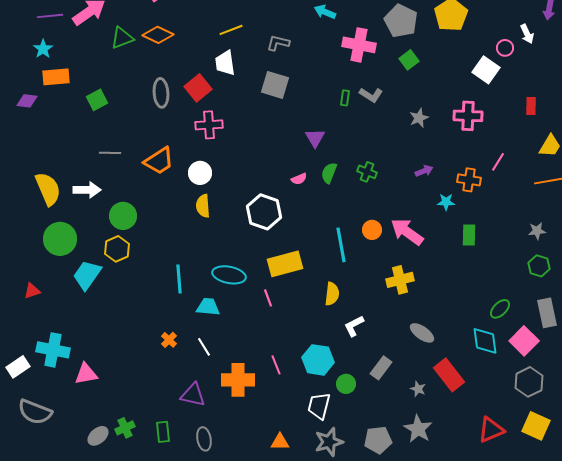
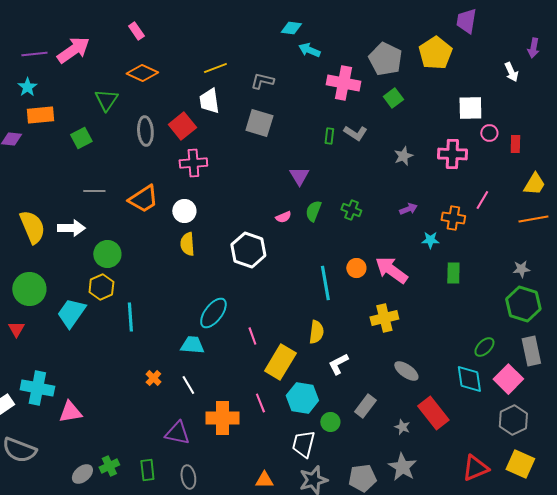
green triangle: (122, 38) -> (106, 100), moved, turned -35
pink circle: (505, 48) -> (489, 133), moved
white square: (486, 70) -> (470, 108), turned -36
green circle: (60, 239) -> (29, 289), moved
yellow rectangle: (285, 264) -> (280, 362), moved, turned -44
green hexagon: (539, 266) -> (523, 304), size x1.6
cyan ellipse: (229, 275) -> (213, 313), turned -64
cyan line: (179, 279) -> (130, 317), moved
red triangle: (32, 291) -> (16, 329), turned -42

